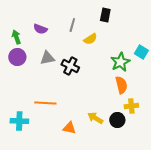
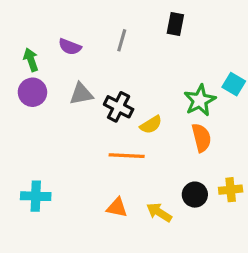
yellow semicircle: (90, 39) -> (151, 125), moved
orange line: (45, 103) -> (127, 156), moved
yellow cross: (131, 106) -> (231, 190), moved
yellow arrow: (95, 118) -> (159, 212), moved

